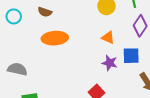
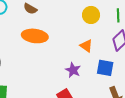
purple star: (110, 63) -> (73, 70), moved

